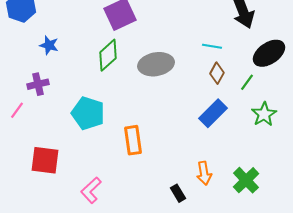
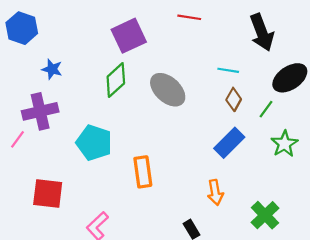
gray ellipse: (156, 64) -> (168, 90), turned 52
purple cross: (38, 84) -> (40, 111), size x1.5
orange arrow: (204, 173) -> (215, 192), moved

